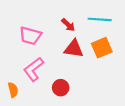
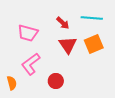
red triangle: (74, 49) -> (68, 45), turned 48

